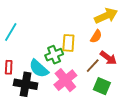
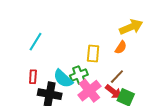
green cross: (54, 55) -> (79, 75), moved
red arrow: (108, 58) -> (114, 92), moved

